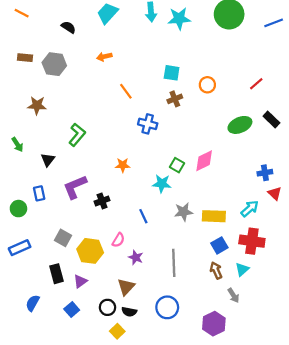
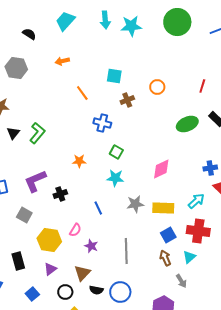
cyan square: (172, 73) -> (114, 76), moved
red line: (256, 84) -> (202, 86), turned -32
black triangle: (48, 160) -> (13, 133), moved
pink diamond: (204, 161) -> (161, 169), moved
green square: (177, 165) -> (116, 152), moved
gray square: (63, 238) -> (24, 215), moved
purple triangle: (80, 281) -> (50, 269), moved
black semicircle: (129, 312) -> (96, 290), moved

